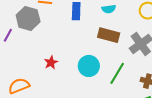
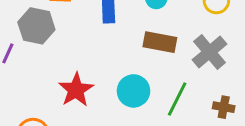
red star: (51, 62) -> (76, 90), size x1.6

